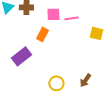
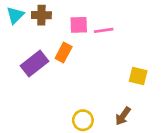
yellow square: (96, 33) -> (138, 76), moved
purple rectangle: (21, 56) -> (35, 64), moved

